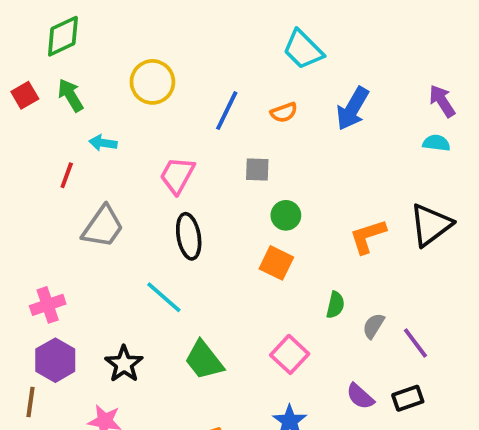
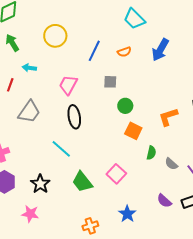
orange square: (276, 263) -> (133, 131), moved
gray semicircle: (374, 326) -> (171, 164), turned -80
pink square: (290, 354) -> (116, 174), moved

